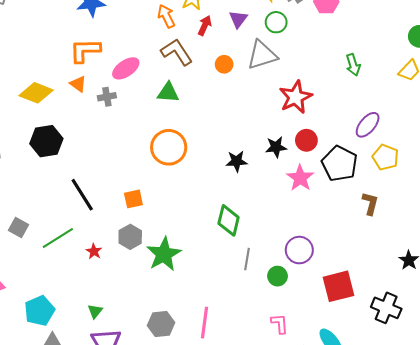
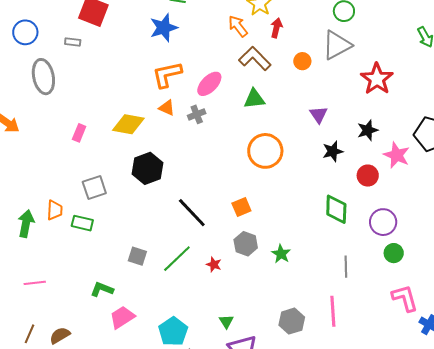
purple triangle: (238, 19) -> (319, 115), moved
red circle: (306, 140) -> (368, 176), moved
purple circle: (299, 250) -> (383, 222), moved
green star: (164, 254) -> (281, 254), size x0.6
gray line: (247, 259) -> (346, 267), moved
pink L-shape: (280, 324) -> (405, 298), size x1.4

